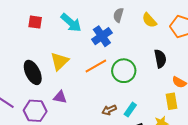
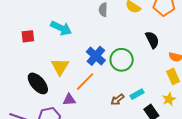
blue cross: (102, 36) -> (96, 56), moved
orange line: (96, 66) -> (85, 82), moved
cyan rectangle: (130, 110) -> (137, 94), turned 40

